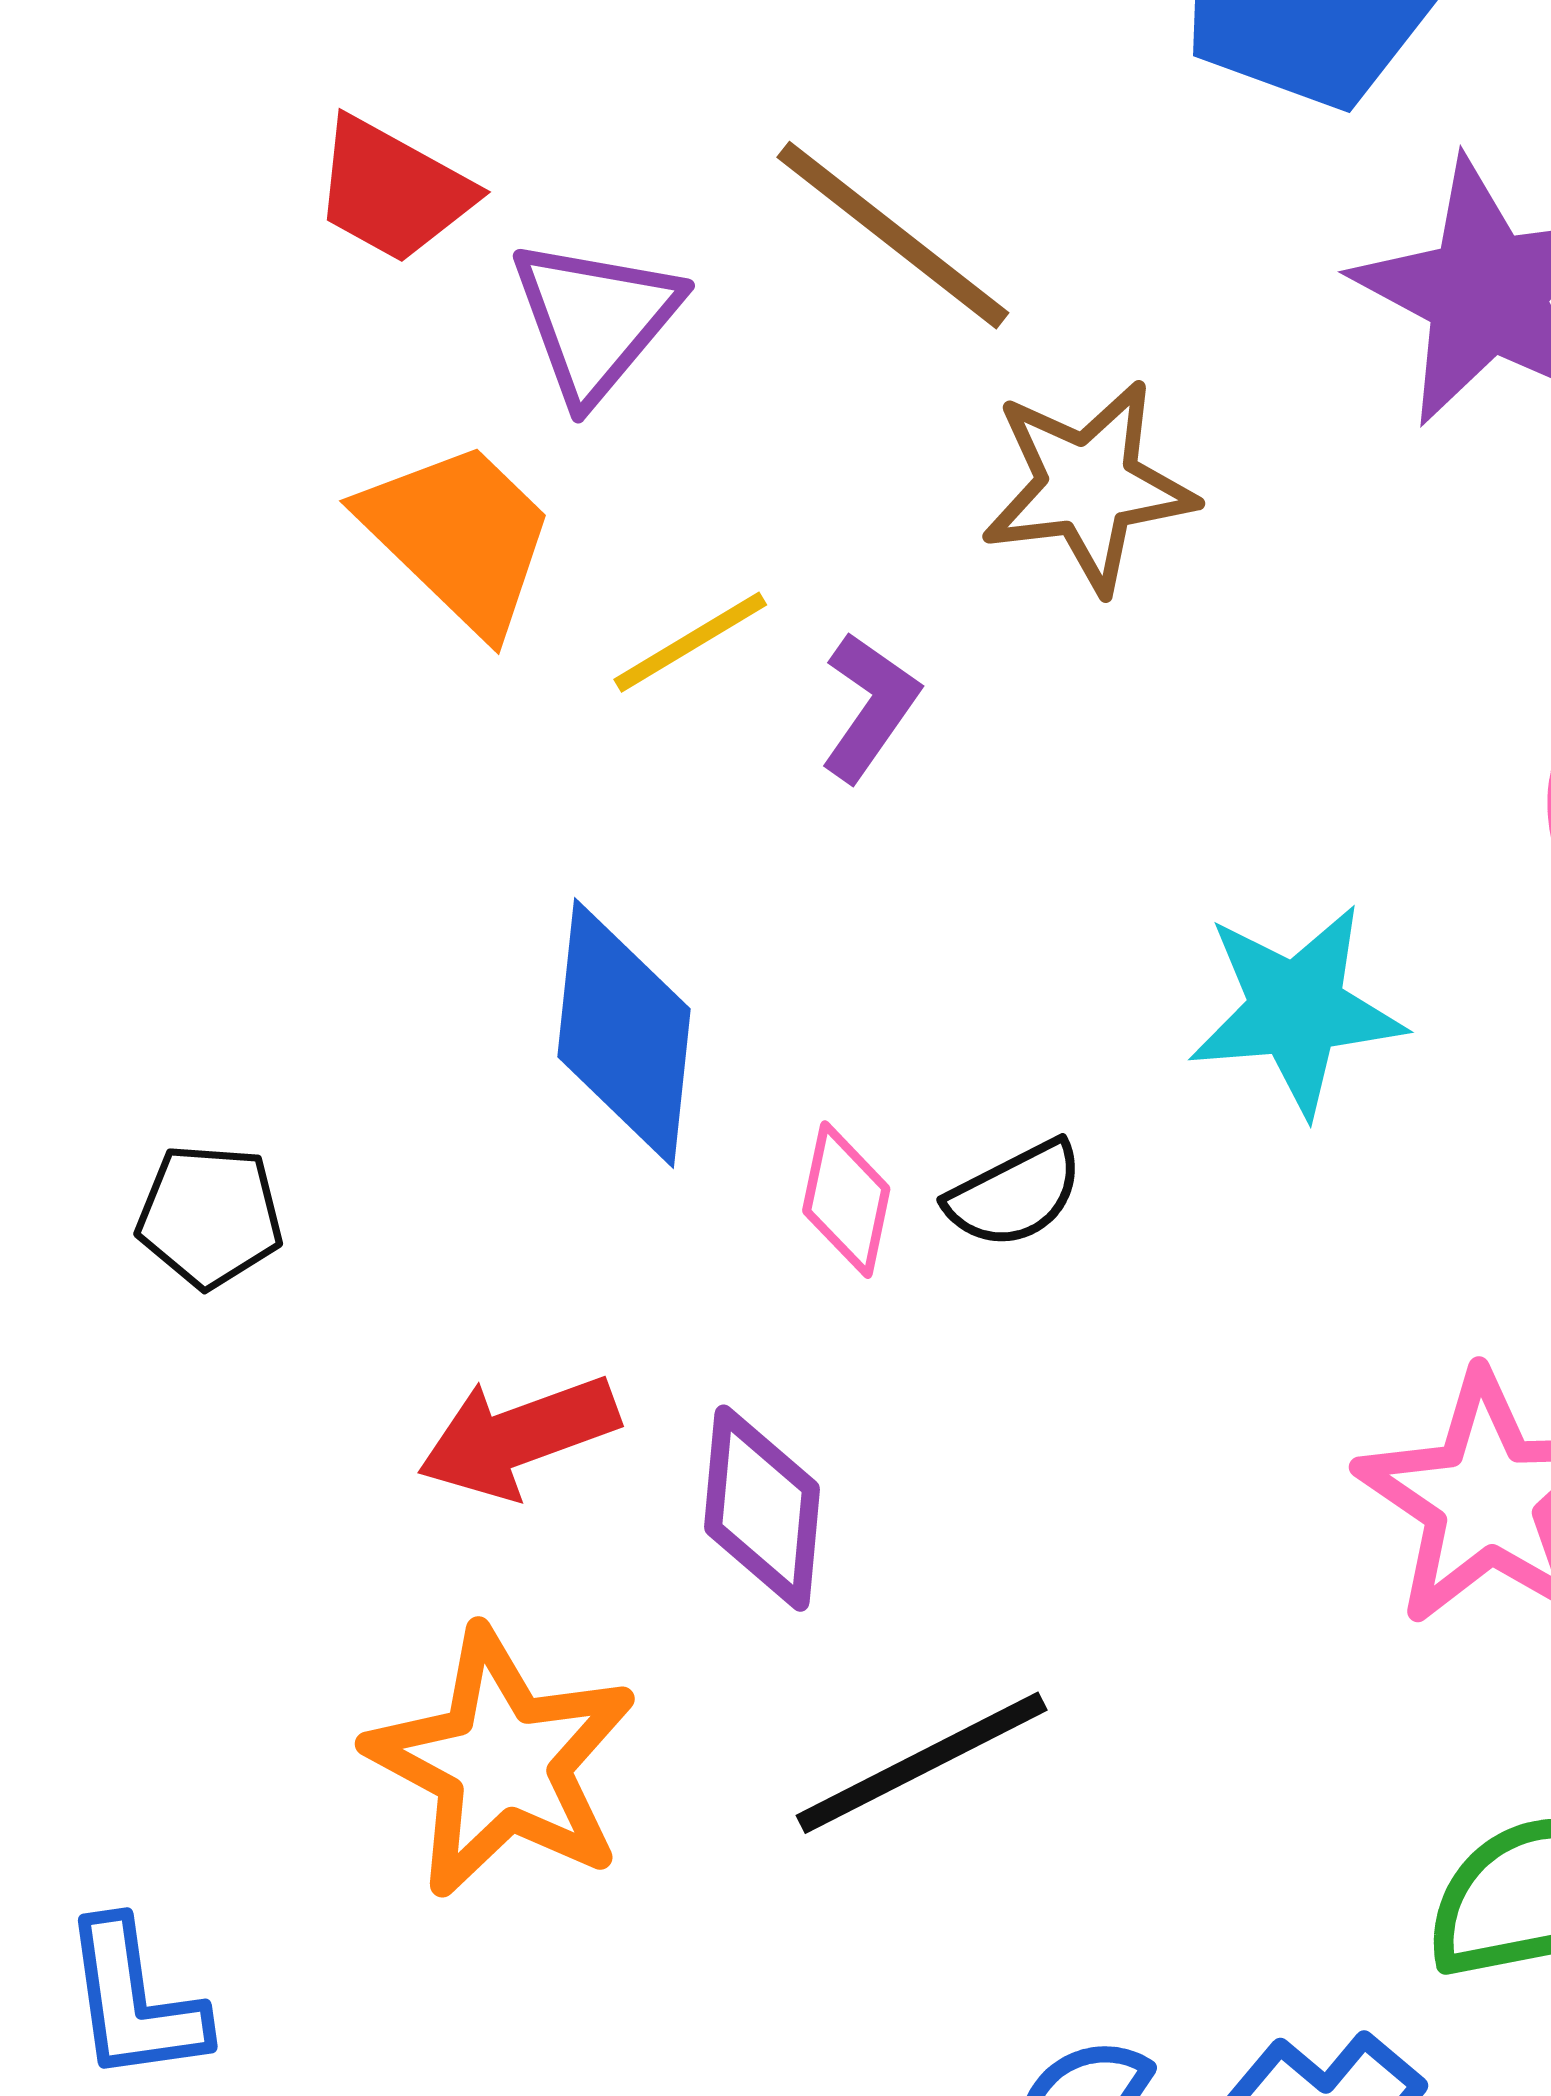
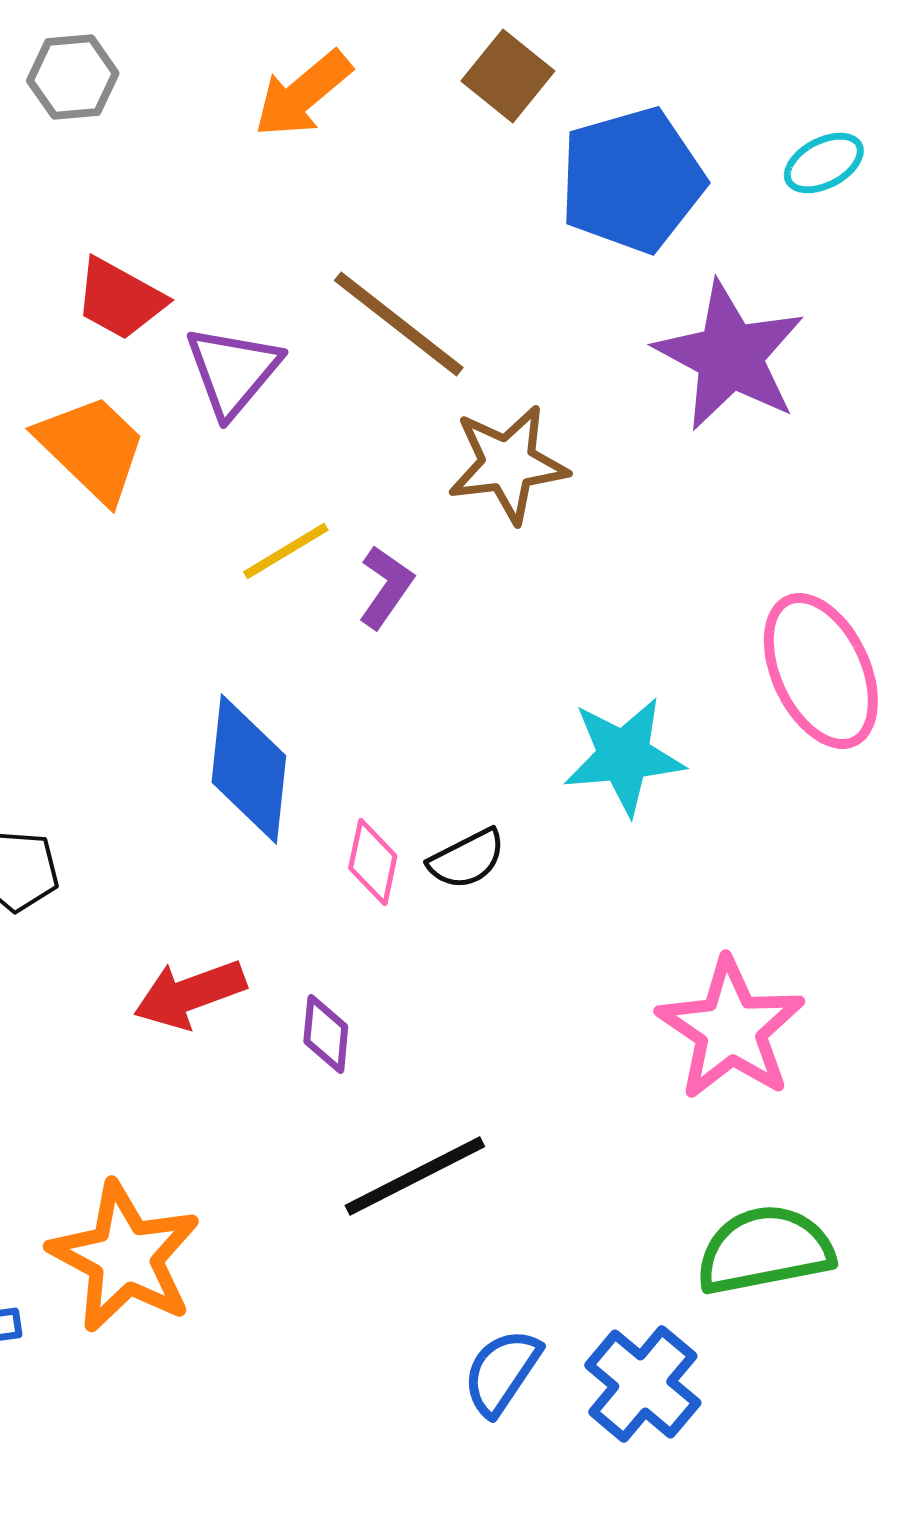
orange trapezoid: (459, 536) -> (92, 448), moved
purple diamond: (762, 1508) -> (326, 1034), size x0.7
orange star: (502, 1763) -> (125, 1257), moved

